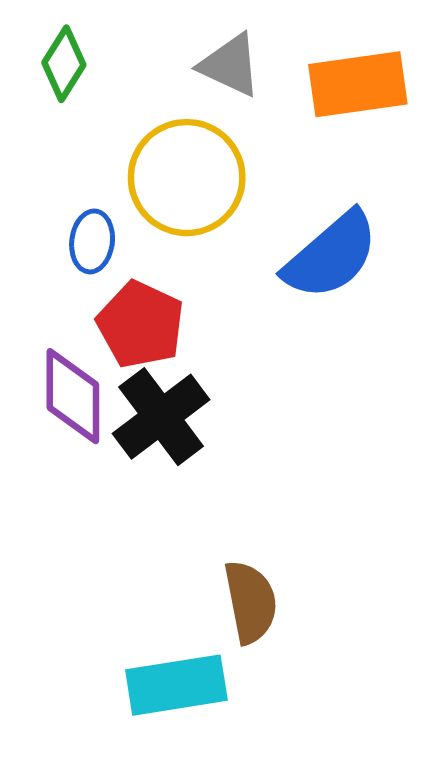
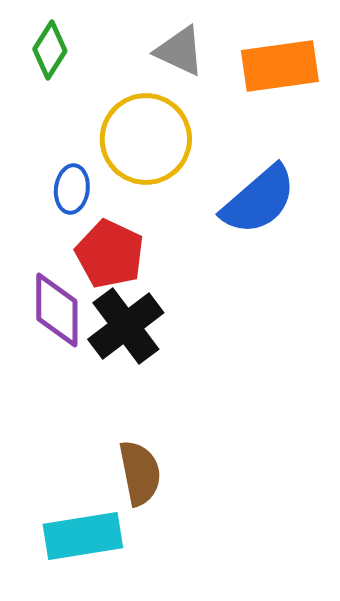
brown semicircle: (251, 602) -> (140, 473), moved
cyan rectangle: (176, 685) -> (83, 536), moved

